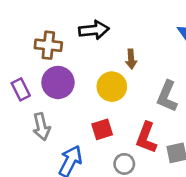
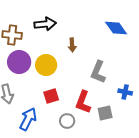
yellow circle: (112, 87) -> (46, 65), moved

